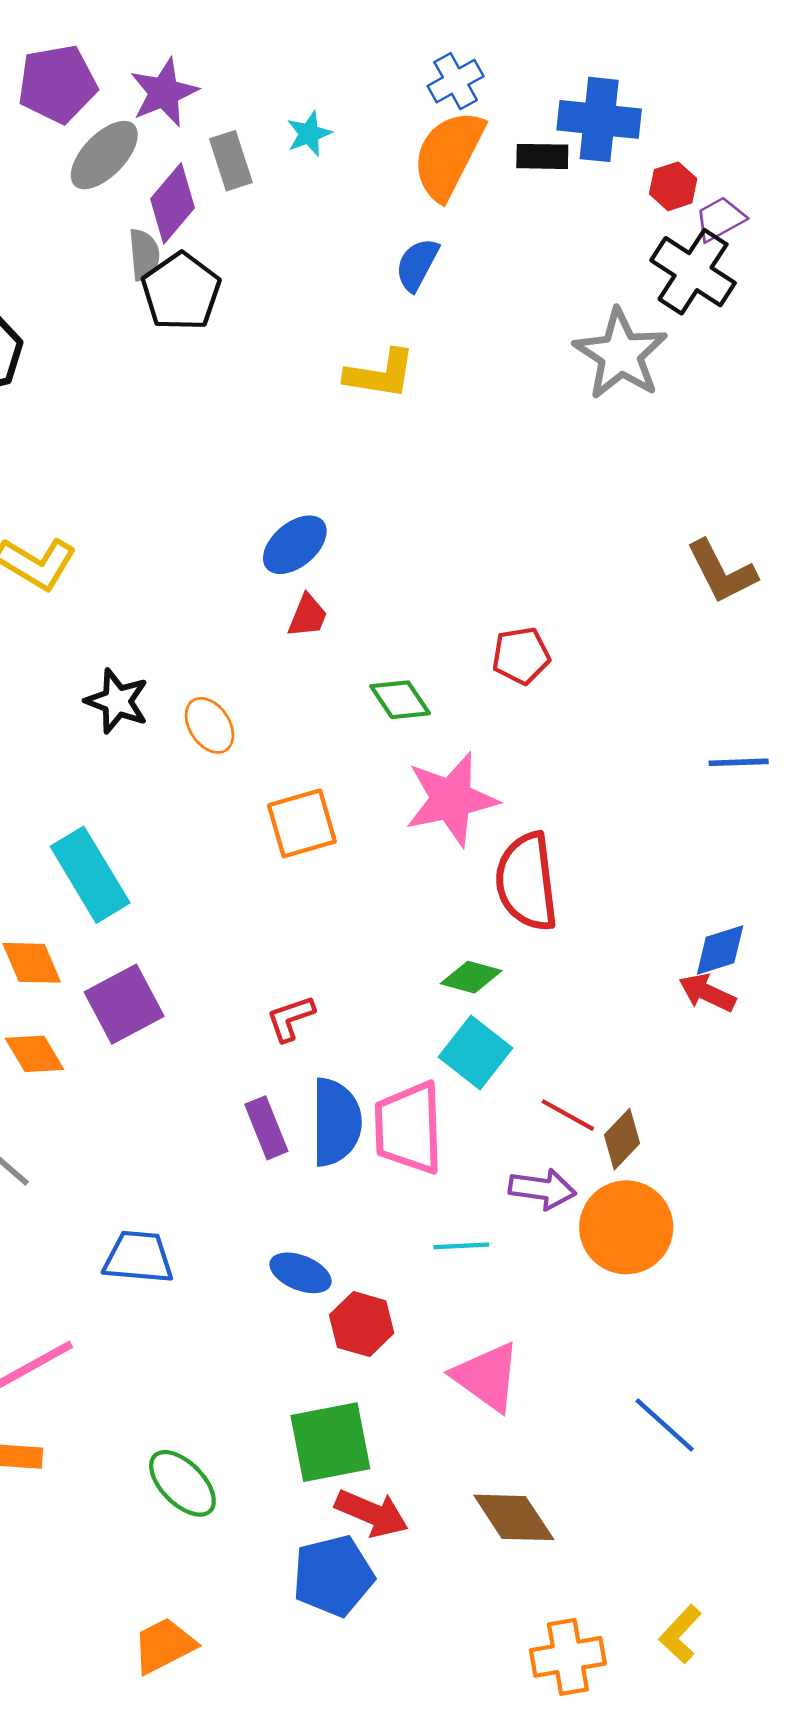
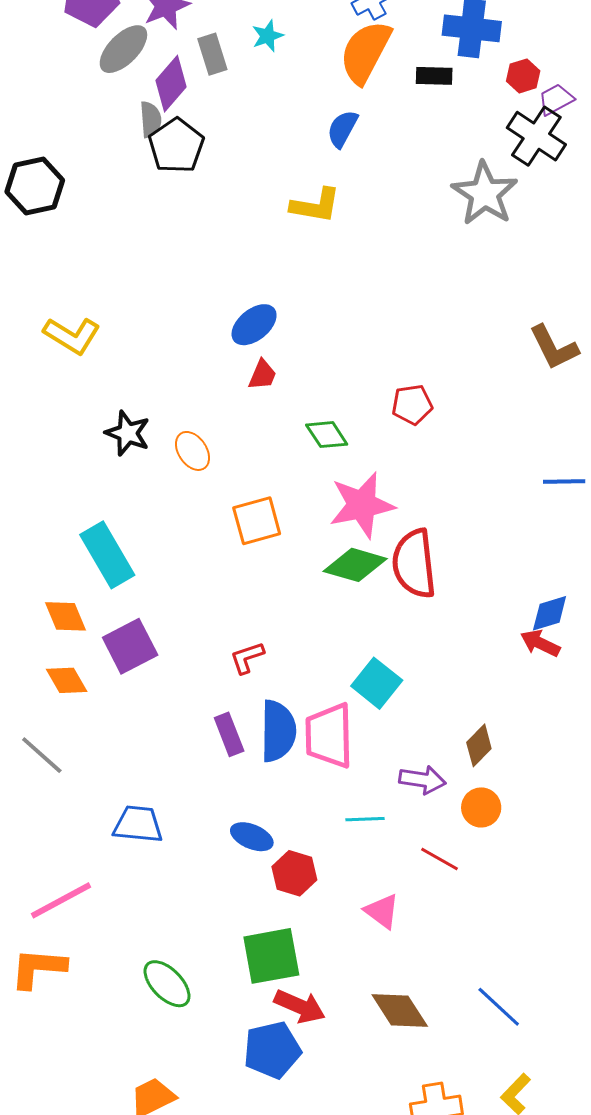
black rectangle: (542, 156) -> (434, 76), moved
green diamond: (471, 977) -> (355, 565), moved, size x1.5
red line: (568, 1115) -> (440, 859), moved
orange circle: (626, 1227) -> (481, 807), size x0.6
pink triangle: (487, 1377) -> (382, 911), size x0.7
blue line: (665, 1425) -> (499, 1007), moved

